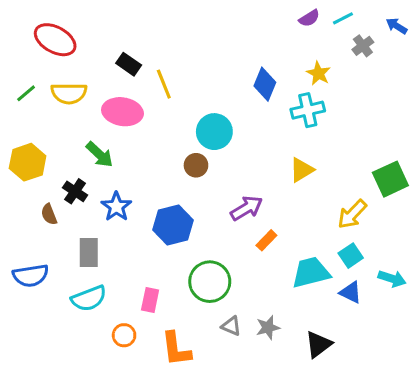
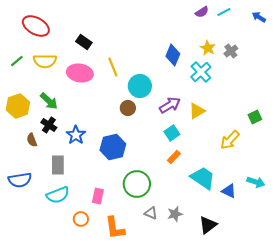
gray cross: (363, 46) -> (231, 51), moved
yellow line: (164, 84) -> (113, 67), moved
cyan cross: (308, 110) -> (201, 72), turned -30
green arrow: (100, 155) -> (49, 101), moved
green square: (390, 179) -> (255, 117), size x0.6
purple arrow: (247, 208) -> (170, 105), moved
cyan square: (351, 256) -> (172, 133), moved
cyan trapezoid: (311, 272) -> (203, 178), turned 48

